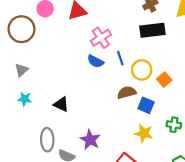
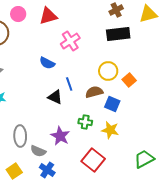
blue line: (120, 58) -> (69, 84), moved
blue semicircle: (96, 61) -> (47, 63), moved
black triangle: (61, 104) -> (55, 97), moved
green cross: (174, 125) -> (85, 122), moved

